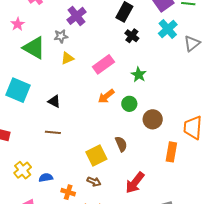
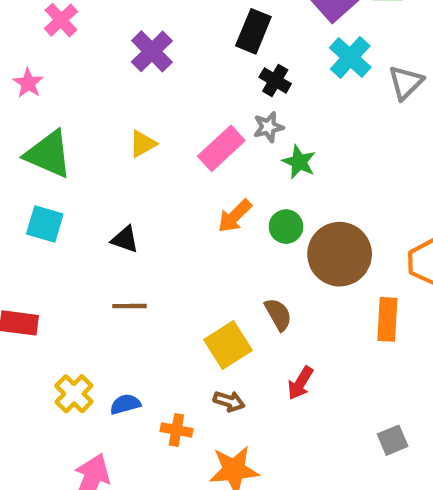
gray star: (61, 36) -> (268, 127), moved
green triangle: (34, 48) -> (48, 154), moved
cyan square: (18, 90) -> (45, 224), size x0.7
brown circle: (153, 119) -> (340, 254), size x1.5
red arrow: (135, 183) -> (300, 383), moved, size x0.7

